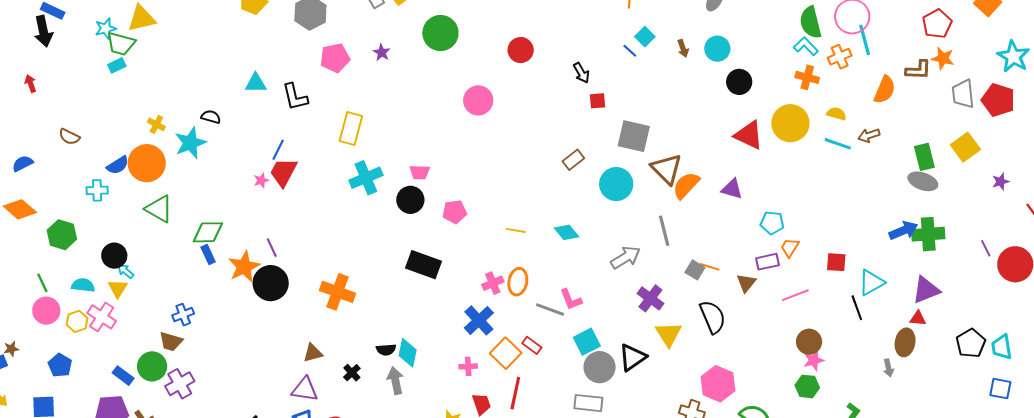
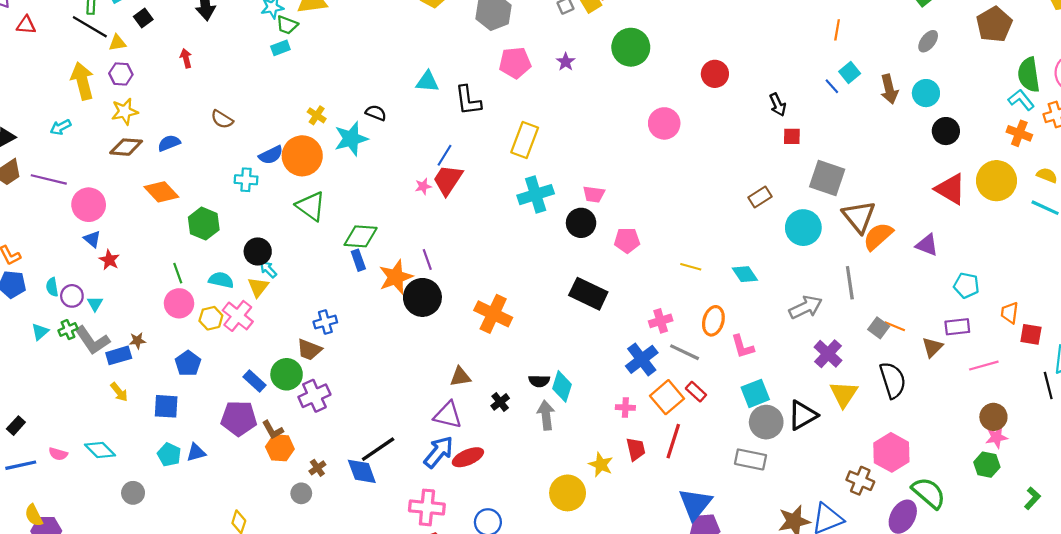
green trapezoid: (121, 44) -> (287, 25), size x0.7
brown arrow: (683, 48) -> (889, 89), size x1.5
orange trapezoid: (790, 247) -> (1010, 313), moved, turned -30
orange ellipse: (518, 282) -> (713, 321), moved
gray line: (550, 309) -> (685, 352), moved

